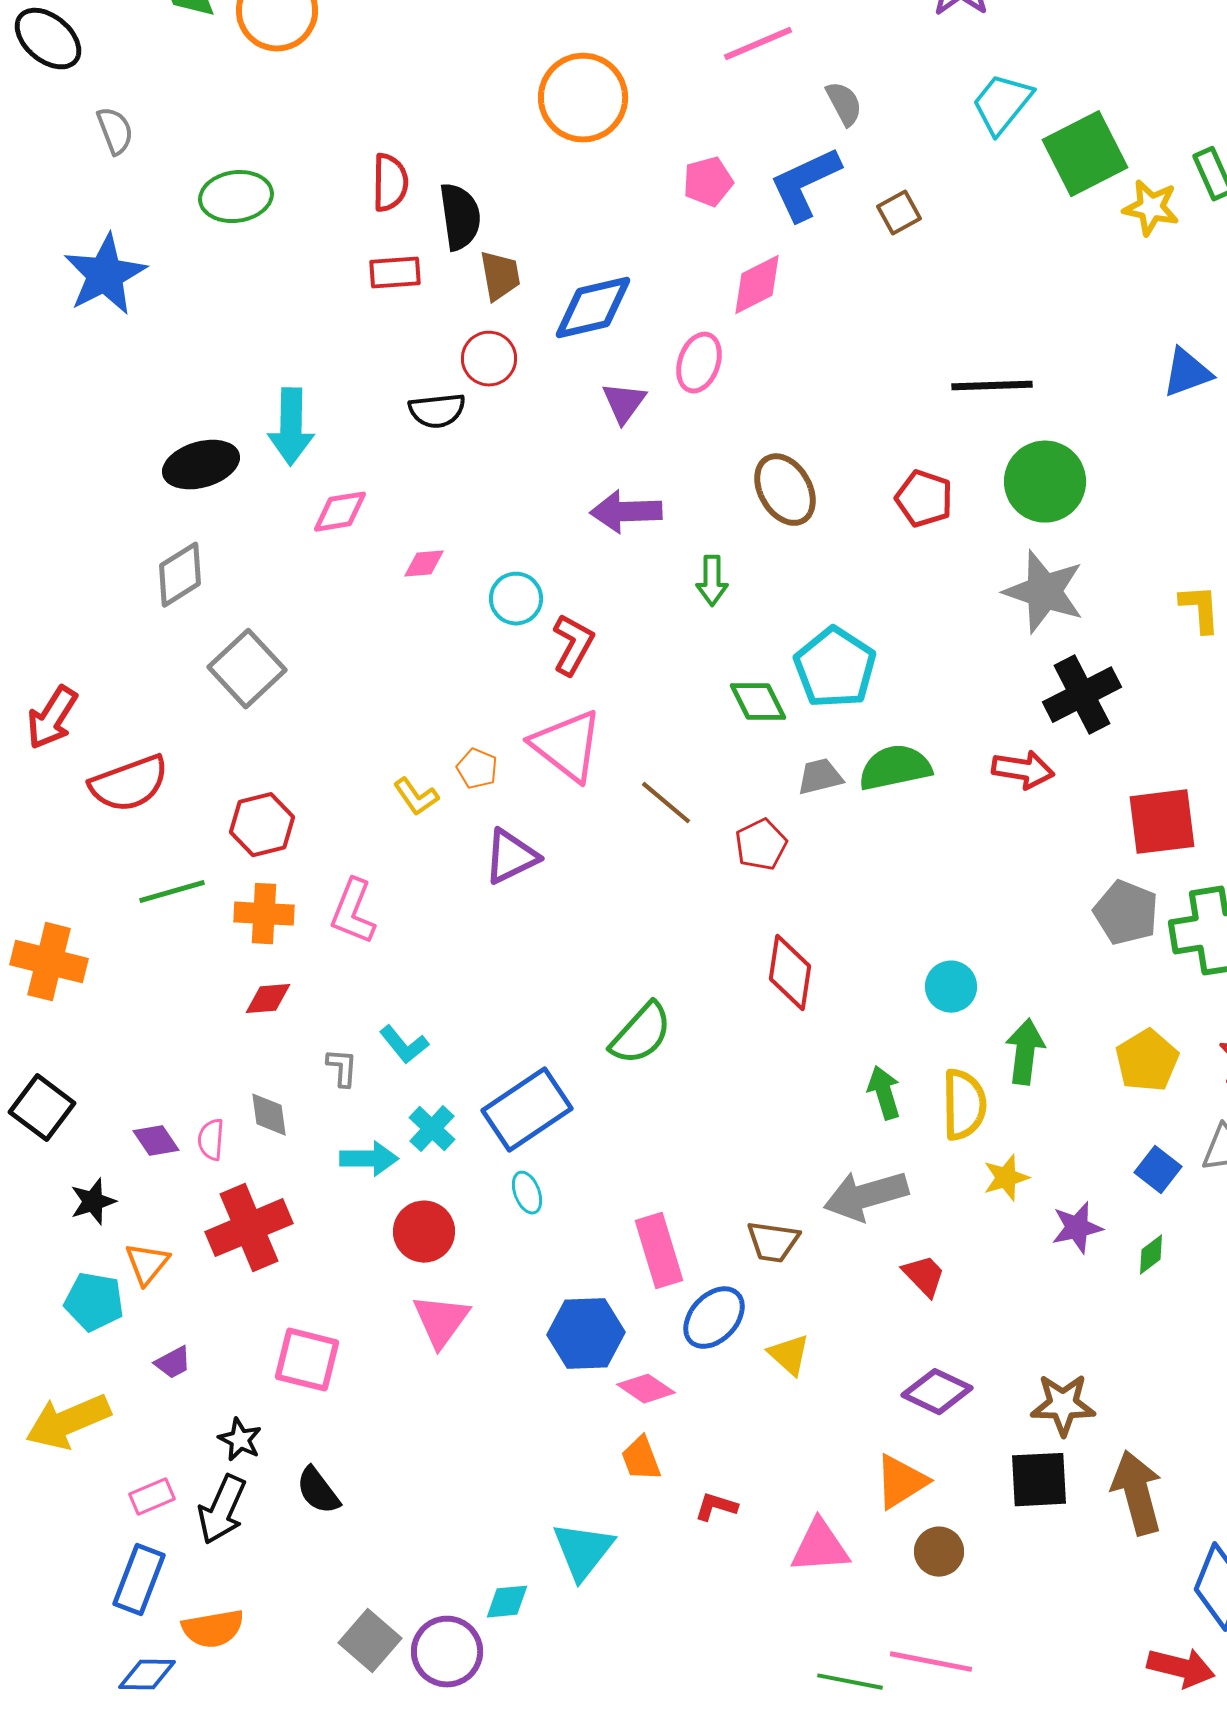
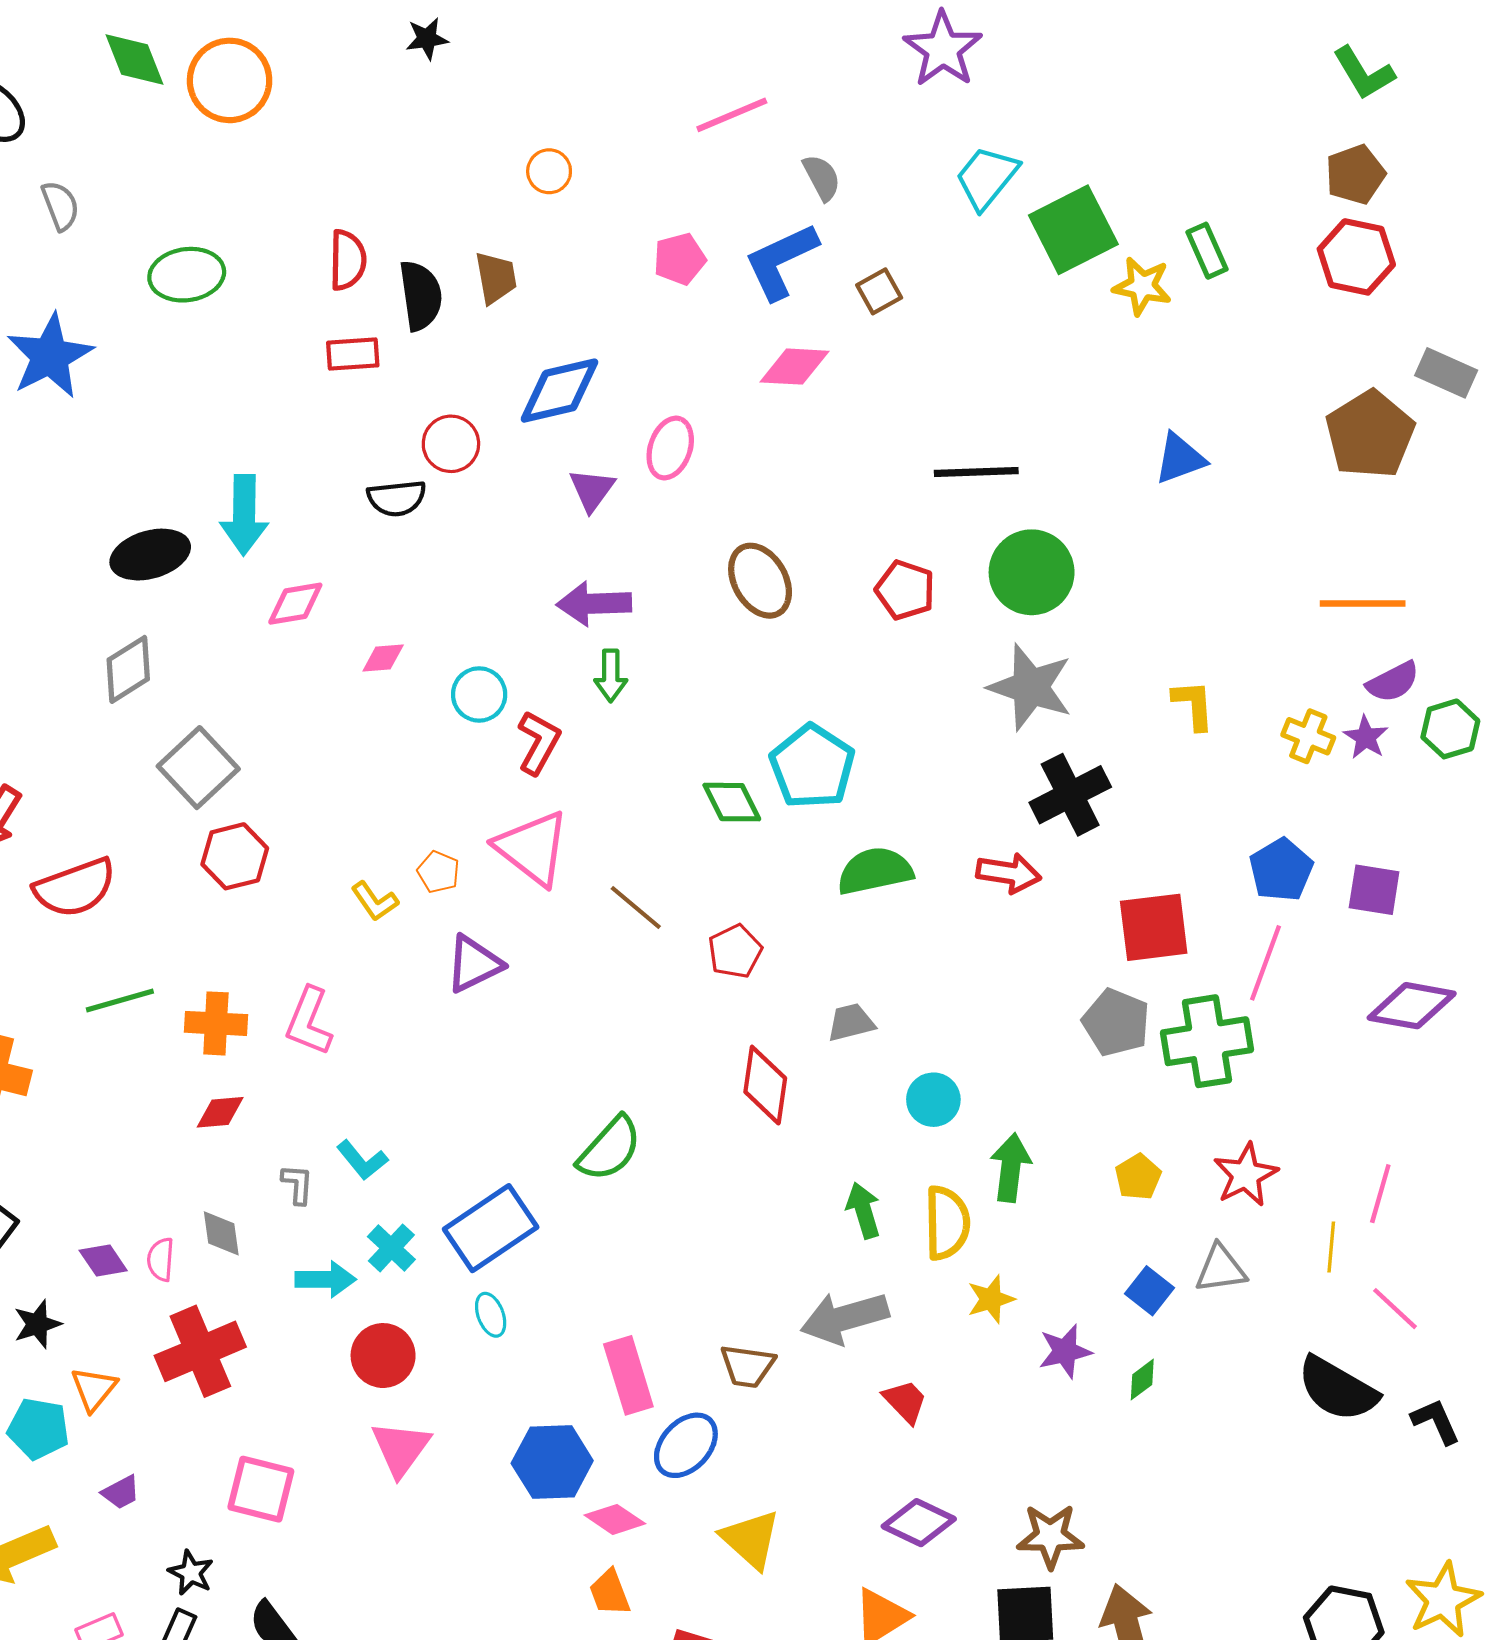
orange circle: (583, 98) -> (549, 171), size x0.5
brown trapezoid: (500, 276) -> (496, 278), moved
pink diamond: (757, 285) -> (794, 367), moved, turned 30
green arrow: (712, 581) -> (611, 676), moved
gray trapezoid: (820, 777) -> (851, 1022), moved
red hexagon: (262, 825) -> (235, 856), moved
yellow pentagon: (1147, 1061) -> (1138, 1177), size x0.7
yellow triangle: (789, 1355) -> (751, 1539), moved, size x1.4

